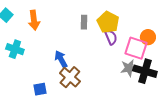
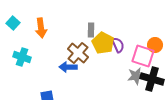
yellow pentagon: (108, 22) -> (103, 43), moved
blue arrow: (61, 59) -> (68, 67), turned -60
brown cross: (70, 77) -> (78, 53), moved

